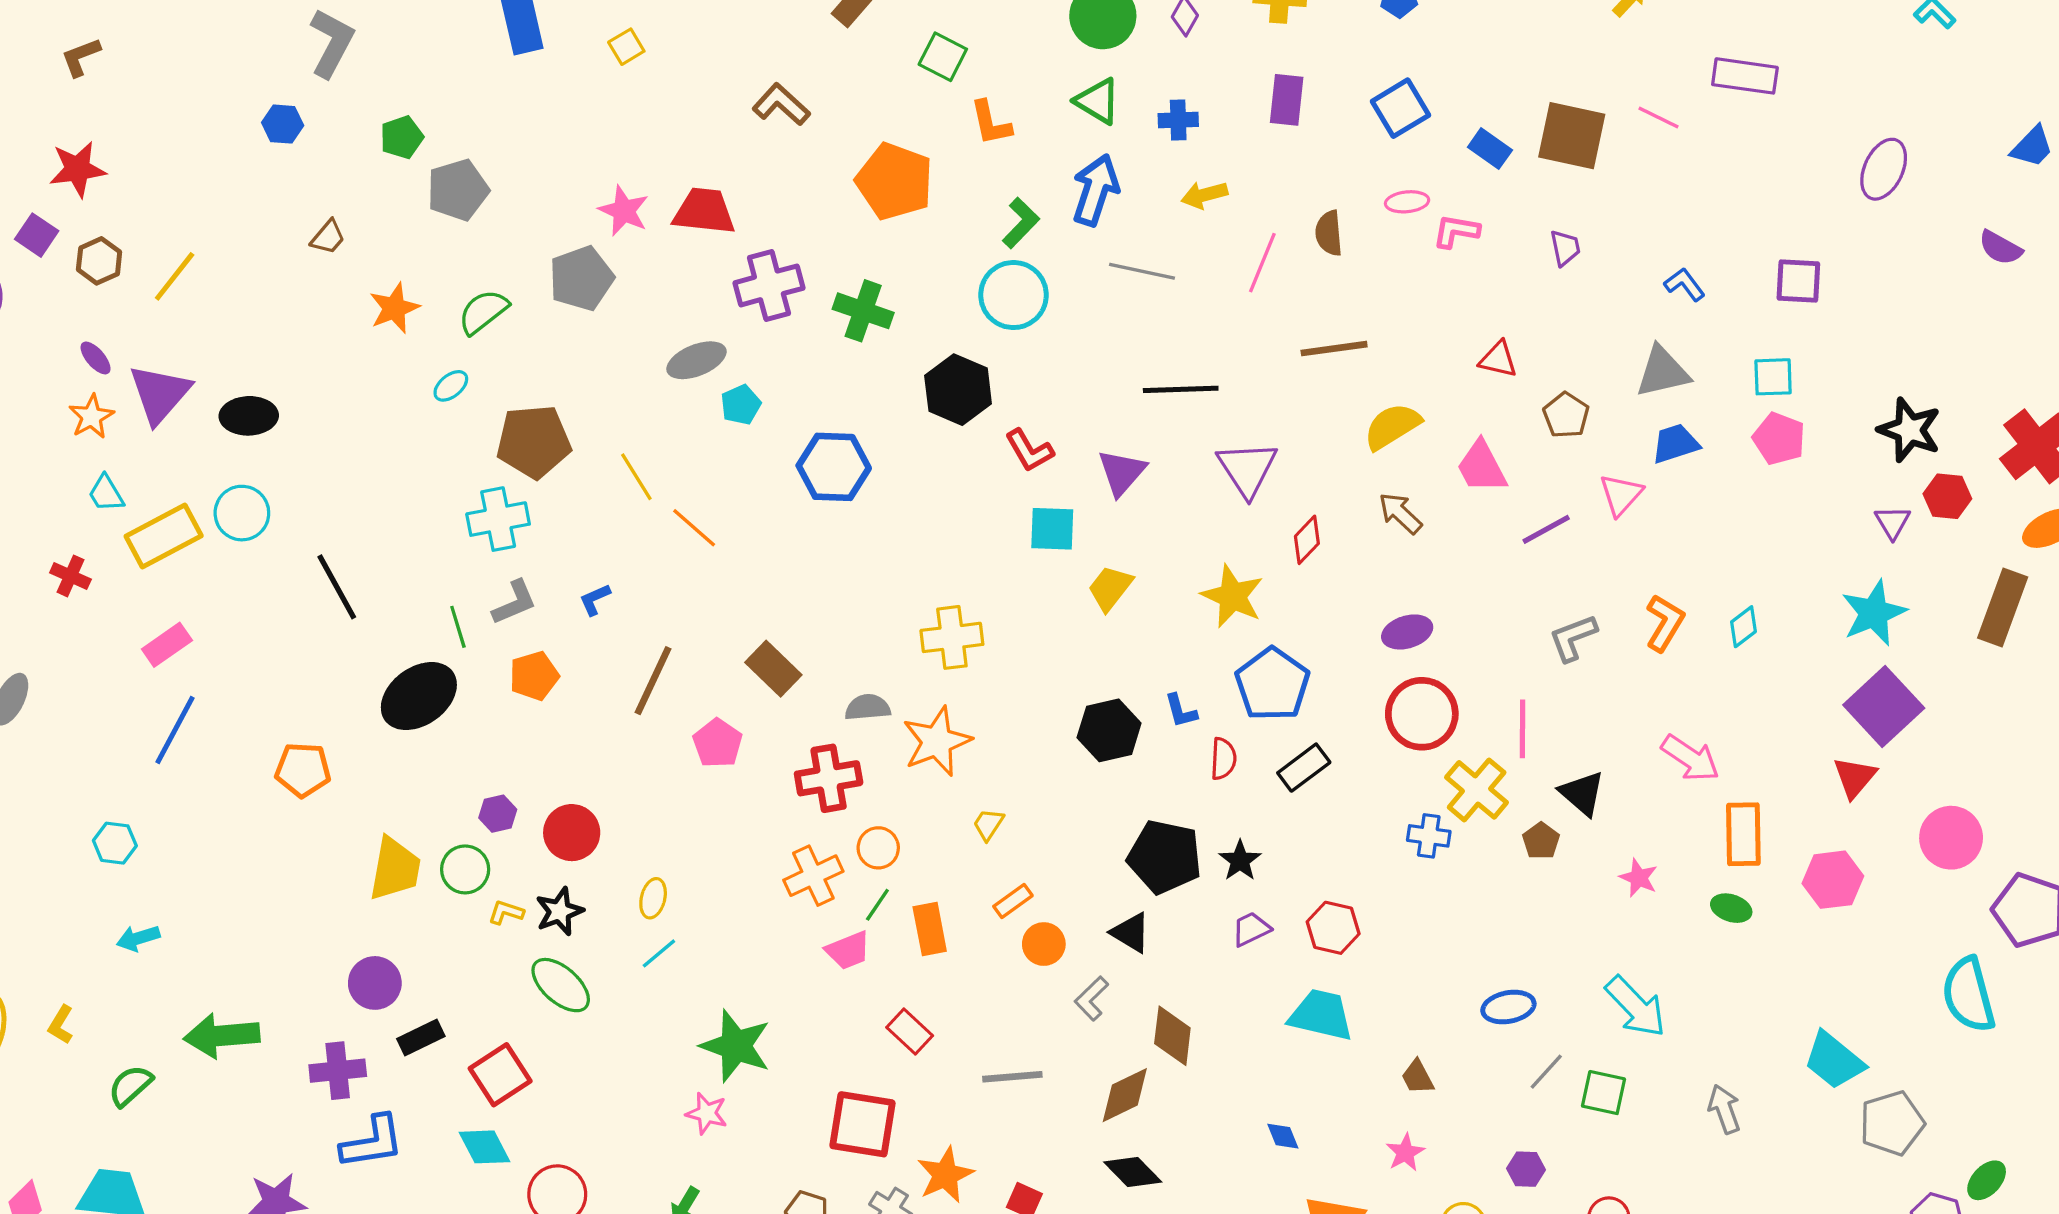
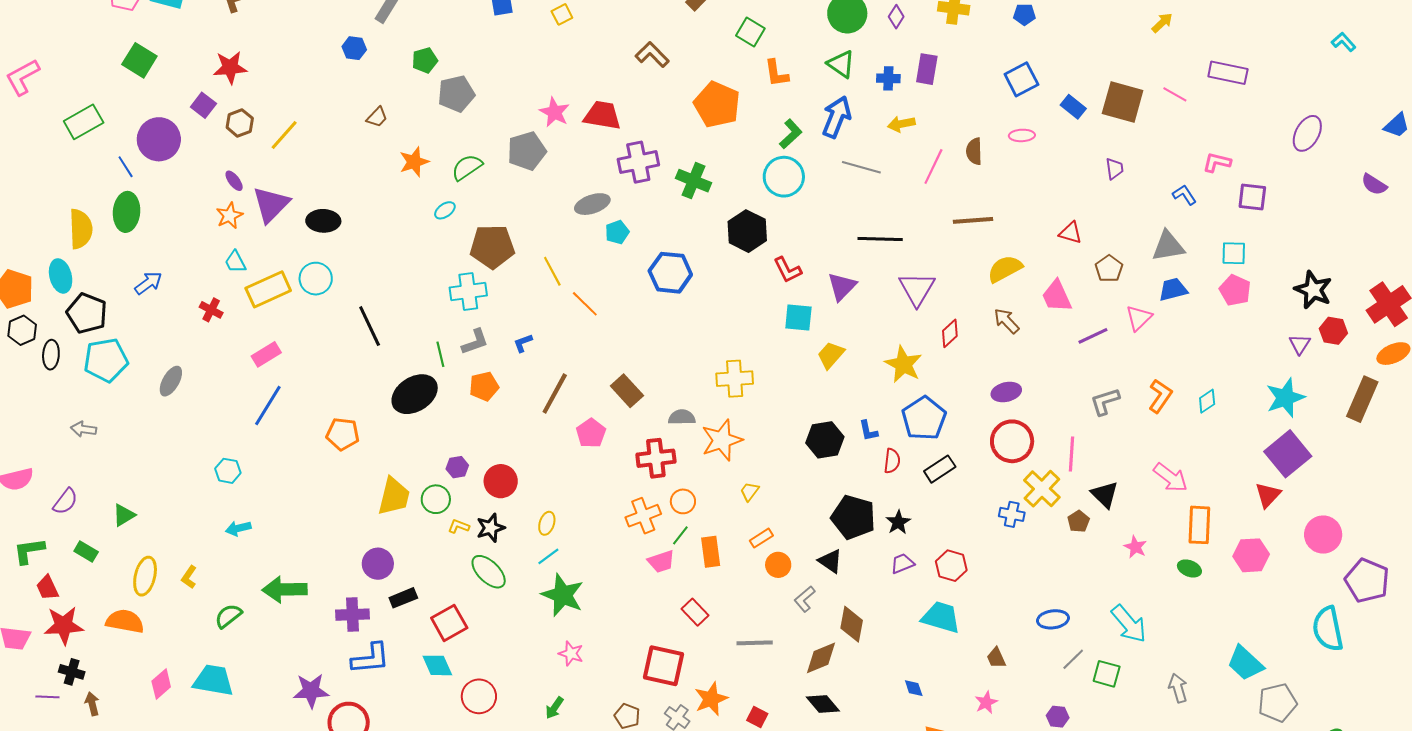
purple rectangle: (1287, 100) -> (927, 69), moved
pink L-shape: (1456, 231) -> (1217, 162), moved
green star: (736, 1046) -> (563, 595), moved

